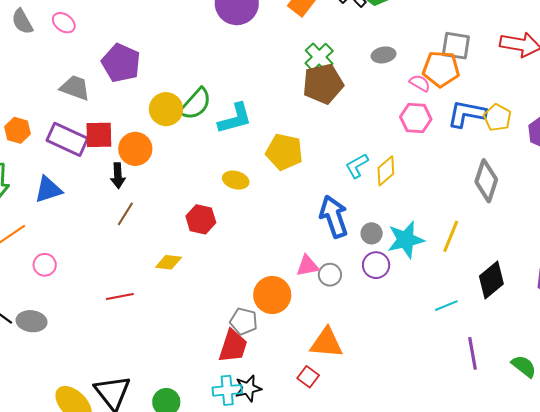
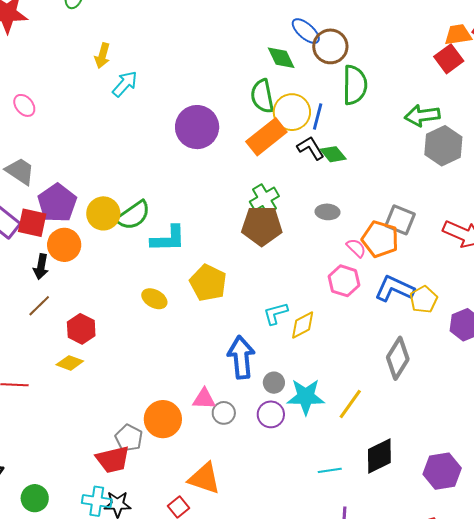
purple pentagon: (121, 63) -> (57, 203), moved
red hexagon: (201, 219) -> (81, 329), moved
red trapezoid: (233, 346) -> (113, 459), turned 45

